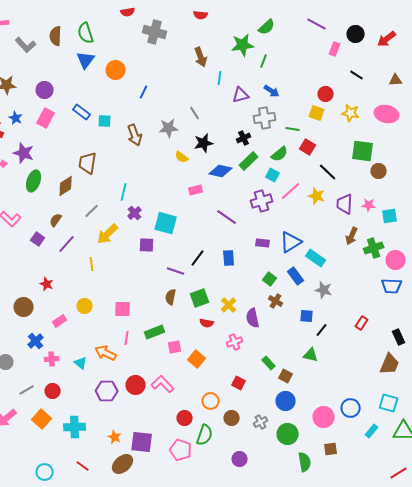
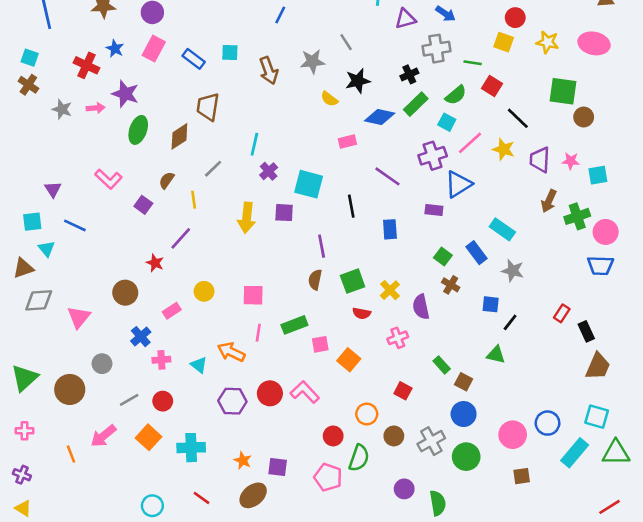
blue rectangle: (82, 112) -> (194, 59), moved
yellow arrow: (108, 234) -> (247, 218), moved, turned -40
blue triangle: (291, 242) -> (458, 184), moved
purple line: (67, 244) -> (181, 238), moved
black line: (198, 258) -> (351, 206), moved, turned -48
yellow line: (92, 264) -> (194, 200), moved
purple line: (176, 271) -> (322, 246), turned 60
black rectangle: (399, 337) -> (586, 331), moved
gray cross: (261, 422) -> (431, 441), size x1.5
cyan rectangle: (372, 431) -> (575, 453), size x1.6
purple square: (142, 442) -> (278, 467), size x0.7
green semicircle: (305, 462) -> (438, 503), moved

